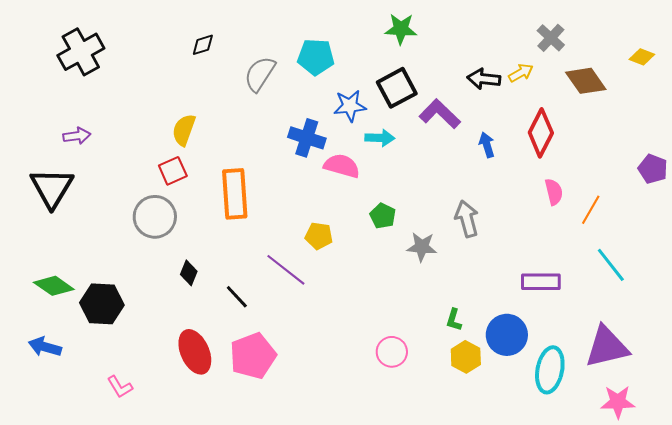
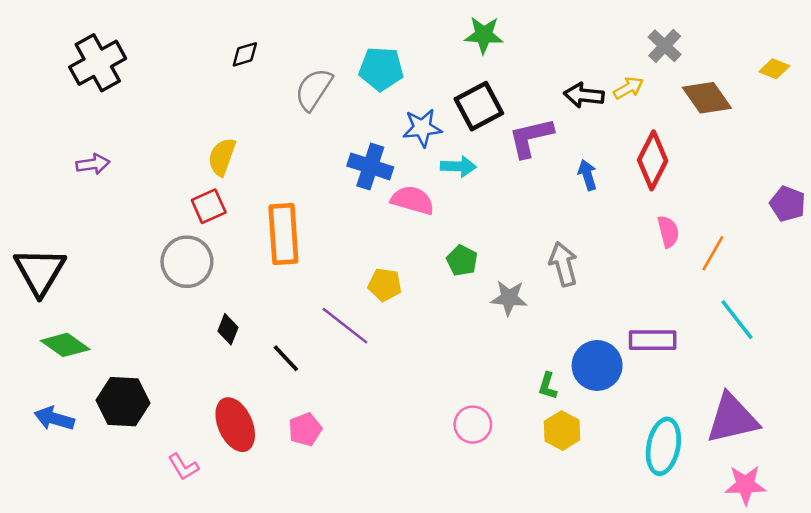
purple L-shape: (440, 114) -> (531, 138), turned -57
black triangle: (52, 188) -> (40, 271), moved
black hexagon: (102, 304) -> (123, 402), moved
blue circle: (507, 335) -> (597, 365), moved
pink pentagon: (253, 356) -> (305, 429), size x0.6
pink L-shape: (120, 387) -> (183, 467), moved

